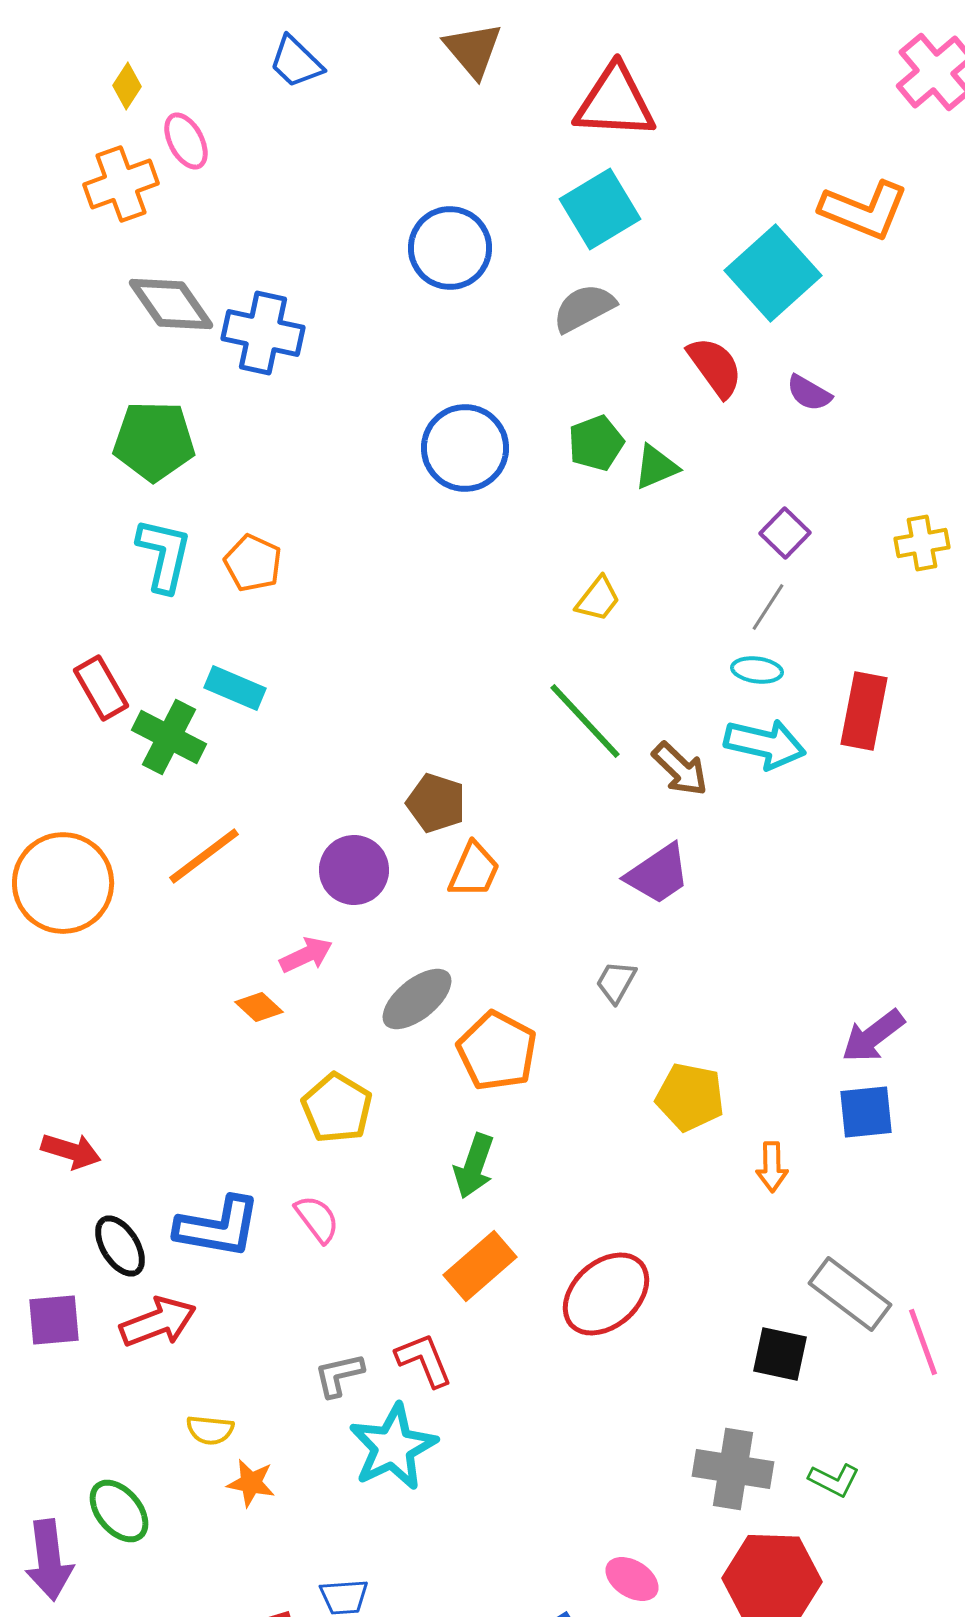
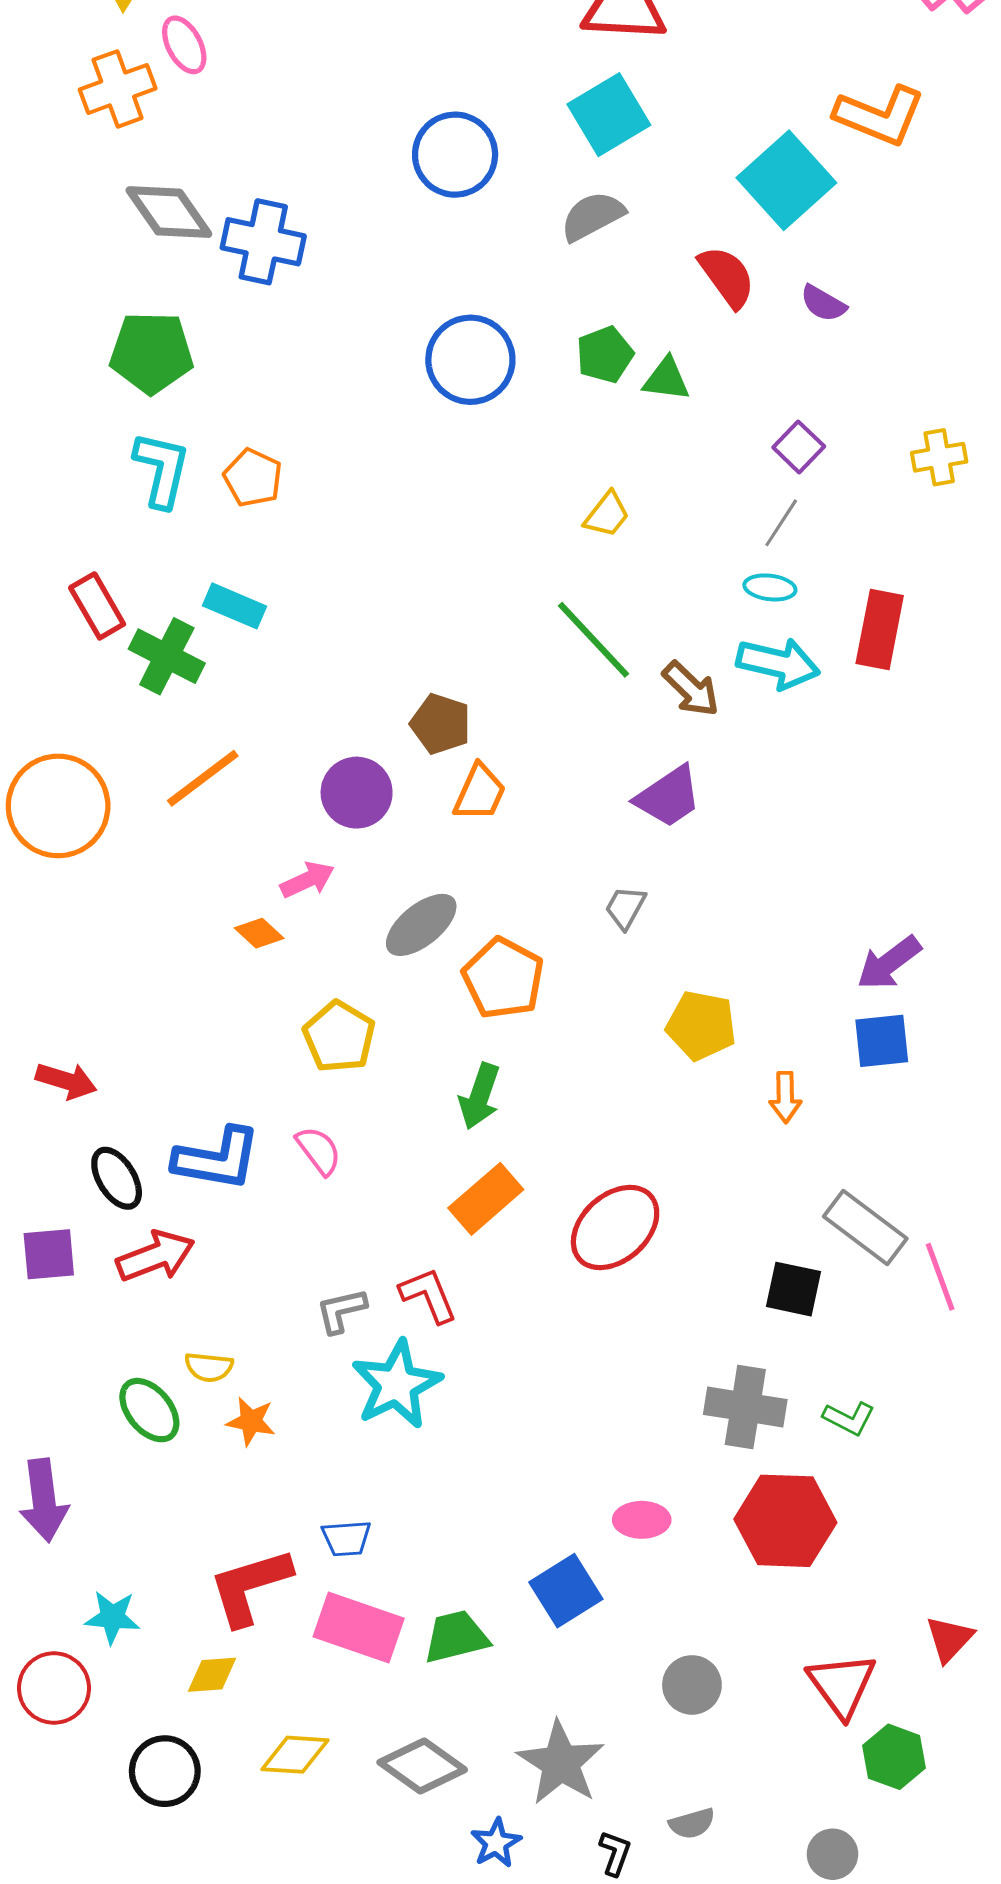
green triangle: (656, 467) -> (666, 379), turned 30
green ellipse: (119, 1511) -> (149, 1410), moved
pink ellipse: (632, 1579) -> (642, 1520), turned -32

